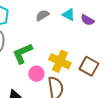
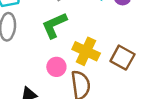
green L-shape: (22, 53) -> (54, 25), moved

